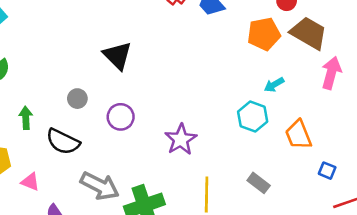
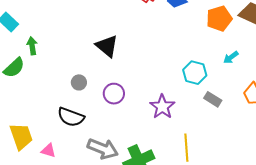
cyan hexagon: (253, 117) -> (195, 73), moved
green arrow: (26, 118) -> (32, 46), moved
gray rectangle: (259, 183) -> (213, 99), moved

